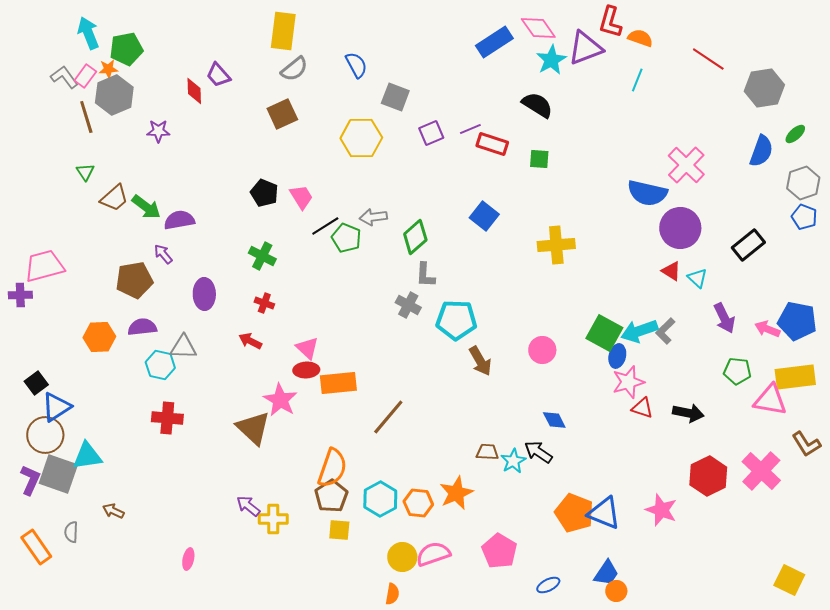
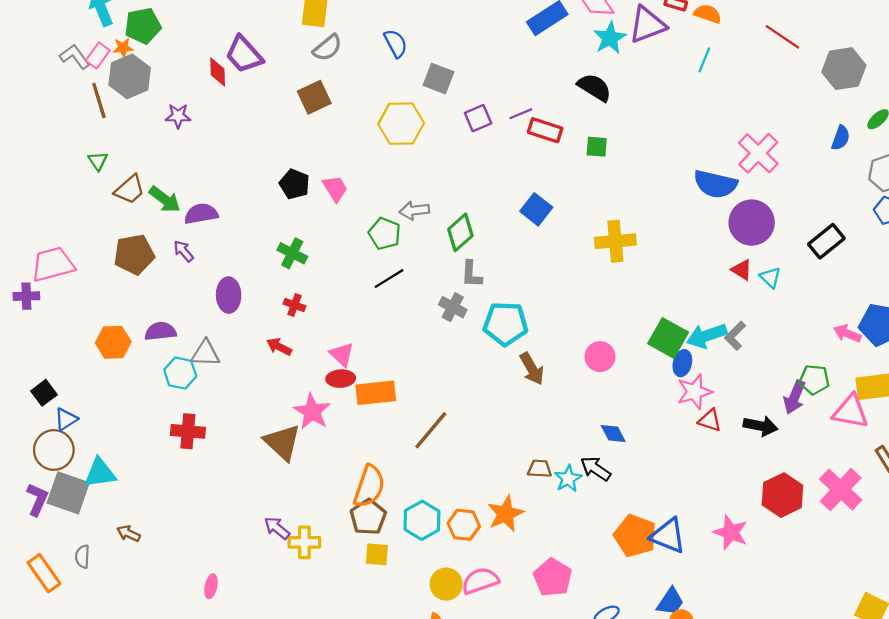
purple trapezoid: (218, 75) -> (244, 54), size x1.4
blue semicircle: (761, 151) -> (841, 138), size x0.7
black line: (325, 226) -> (389, 279), moved
brown pentagon: (134, 280) -> (134, 254), moved
purple arrow: (724, 318) -> (794, 397), moved, turned 48
blue triangle: (56, 407) -> (66, 419), size x0.7

